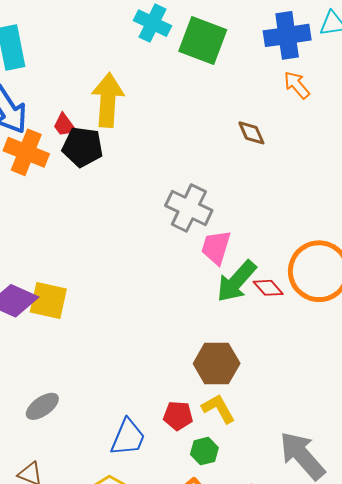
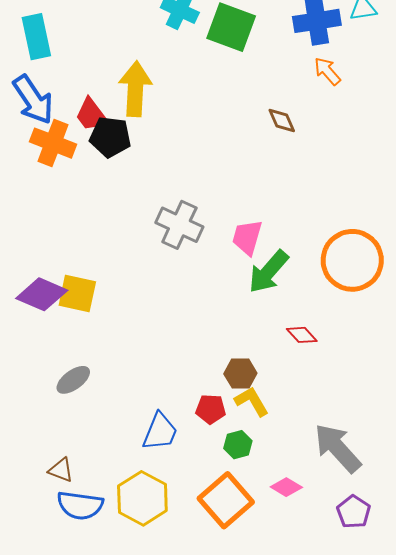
red trapezoid: (65, 125) -> (92, 115), size x1.4
gray cross: (189, 208) -> (179, 225), moved
red diamond: (268, 288) -> (302, 335), moved
brown hexagon: (217, 363) -> (240, 374), moved, size x0.7
gray ellipse: (42, 406) -> (73, 380), moved

